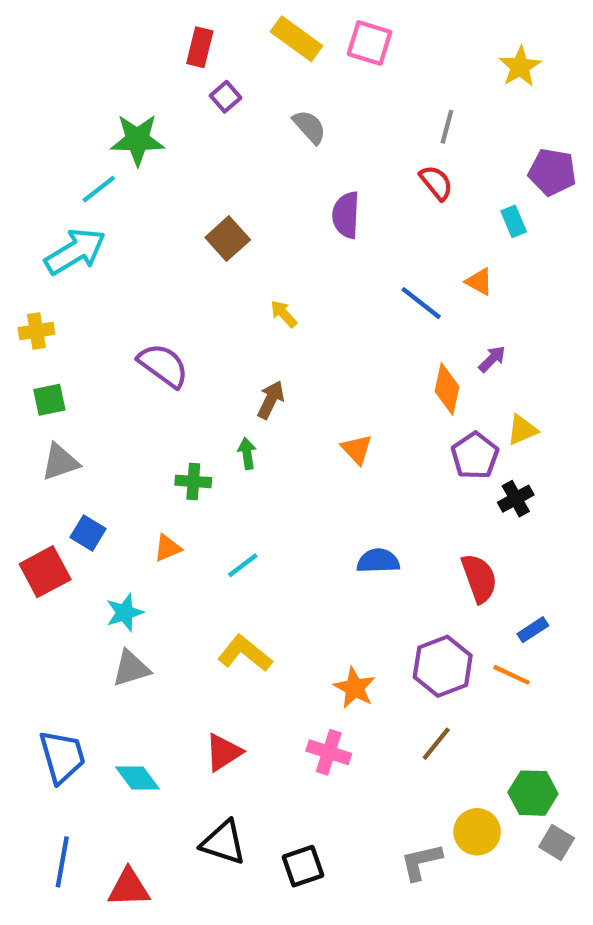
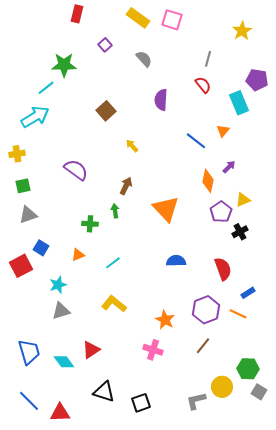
red rectangle: (200, 47) -> (77, 14), moved
cyan rectangle: (514, 221) -> (239, 103), size x1.6
orange triangle: (479, 282) -> (223, 131), turned 40
orange triangle: (357, 449) -> (166, 209), size x1.8
red triangle: (223, 752) -> (91, 350), moved
blue line: (62, 862) -> (29, 401), turned -55

